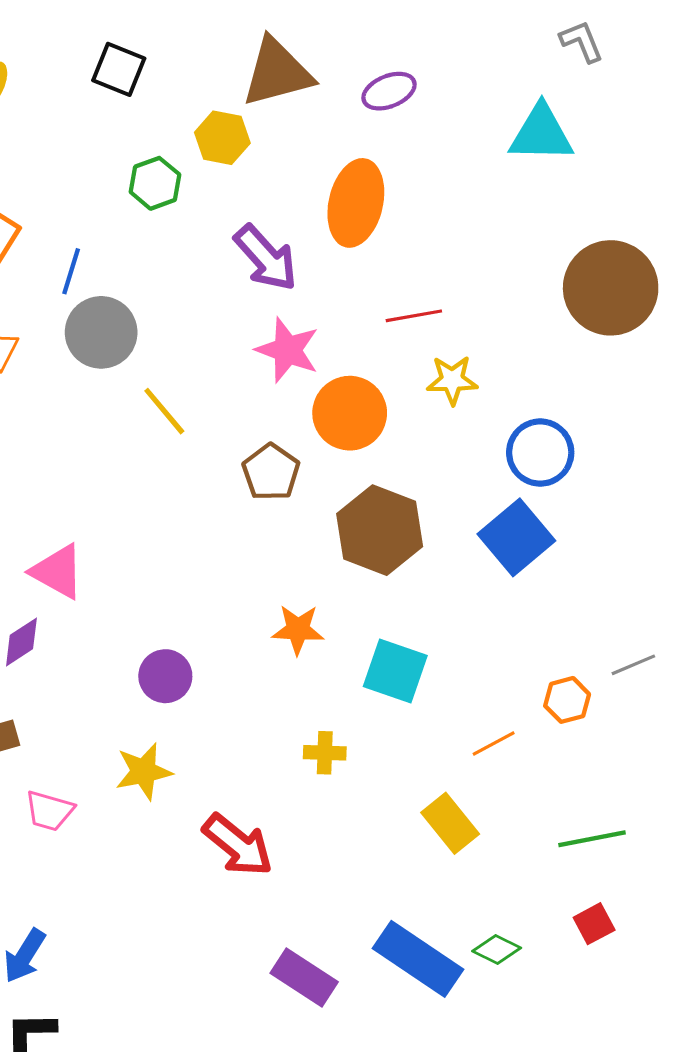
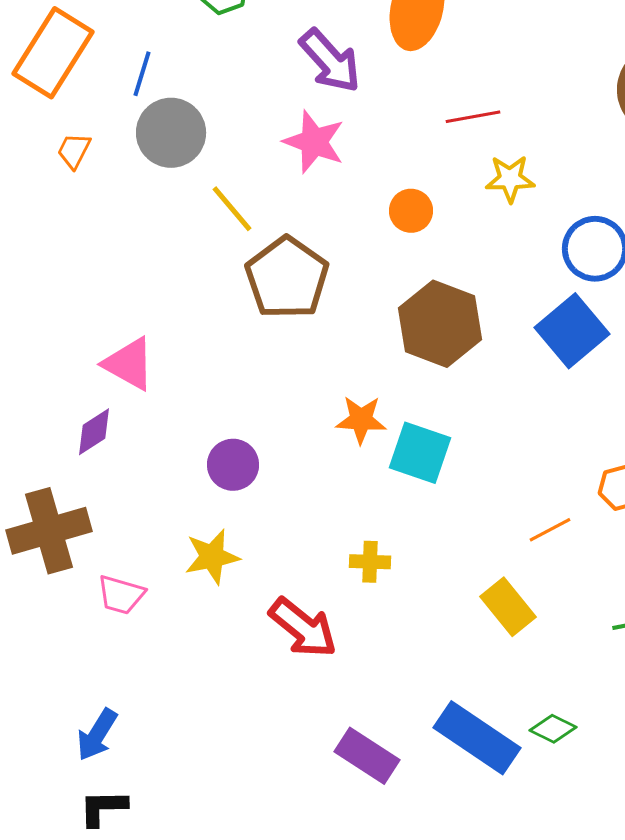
pink star: (288, 350) -> (314, 142), moved
orange circle: (350, 413) -> (411, 211), size x0.6
brown pentagon: (271, 472) -> (287, 278), moved, size x1.5
cyan square: (395, 671) -> (420, 453), moved
yellow cross: (325, 753) -> (370, 562), moved

